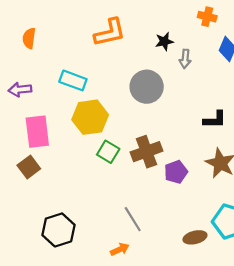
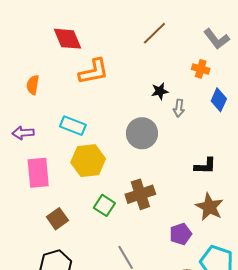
orange L-shape: (110, 32) -> (94, 72), moved
green square: (108, 152) -> (104, 205), moved
brown square: (29, 167) -> (57, 219), moved
purple pentagon: (176, 172) -> (181, 234), moved

